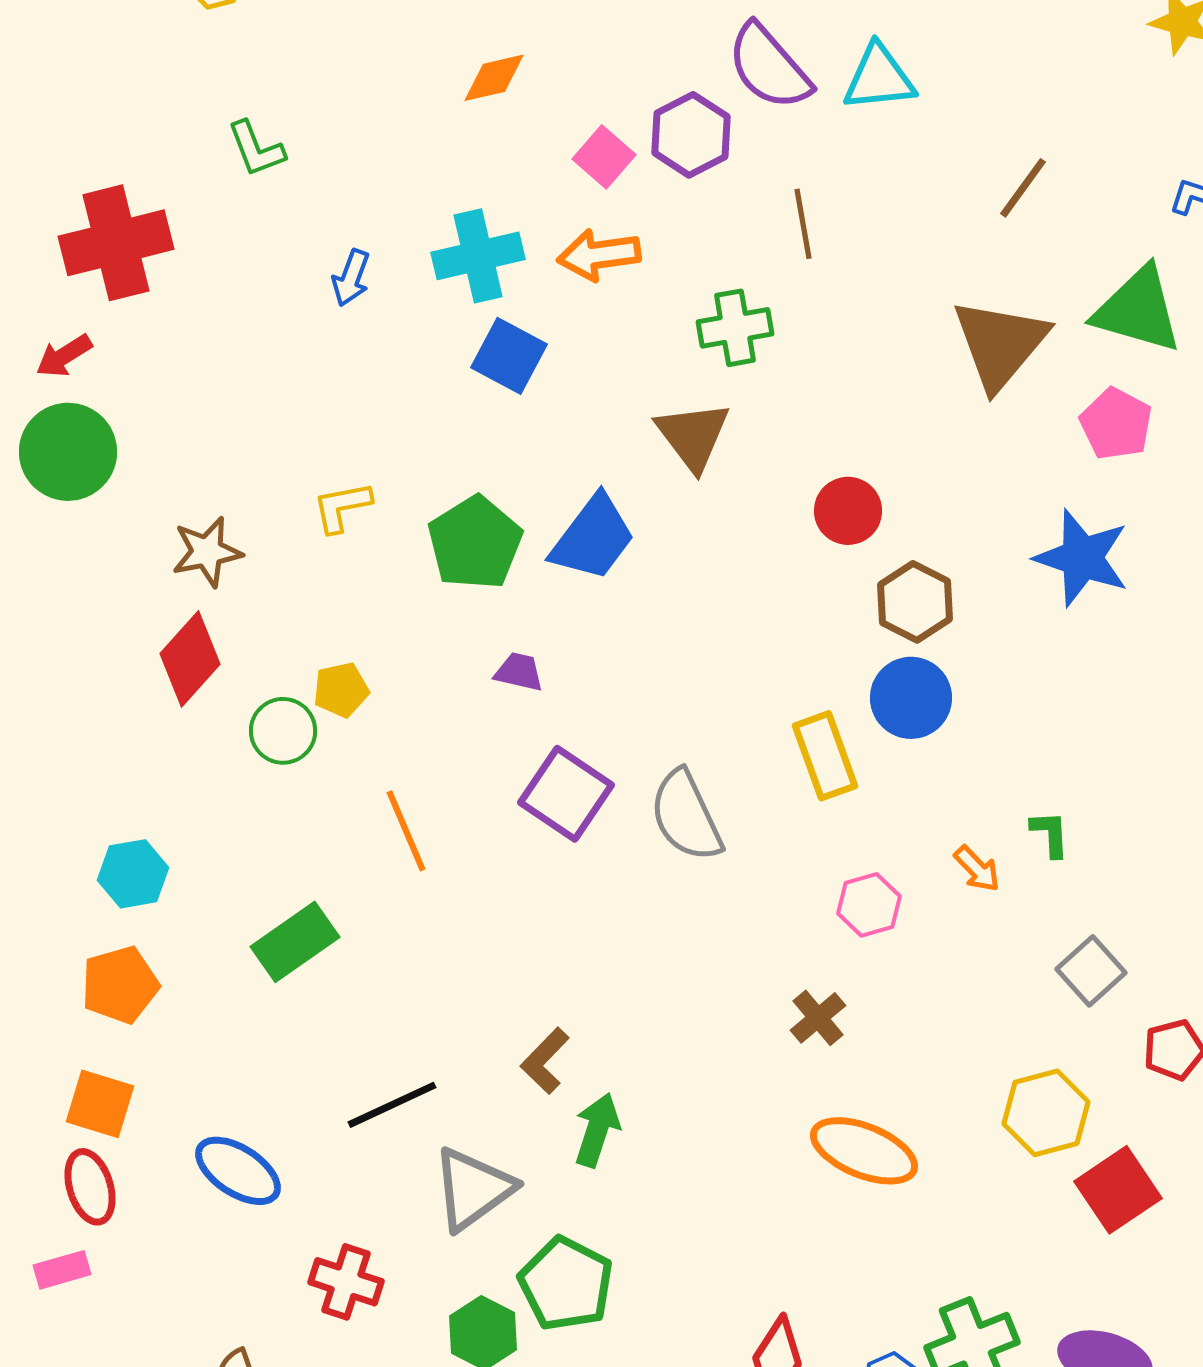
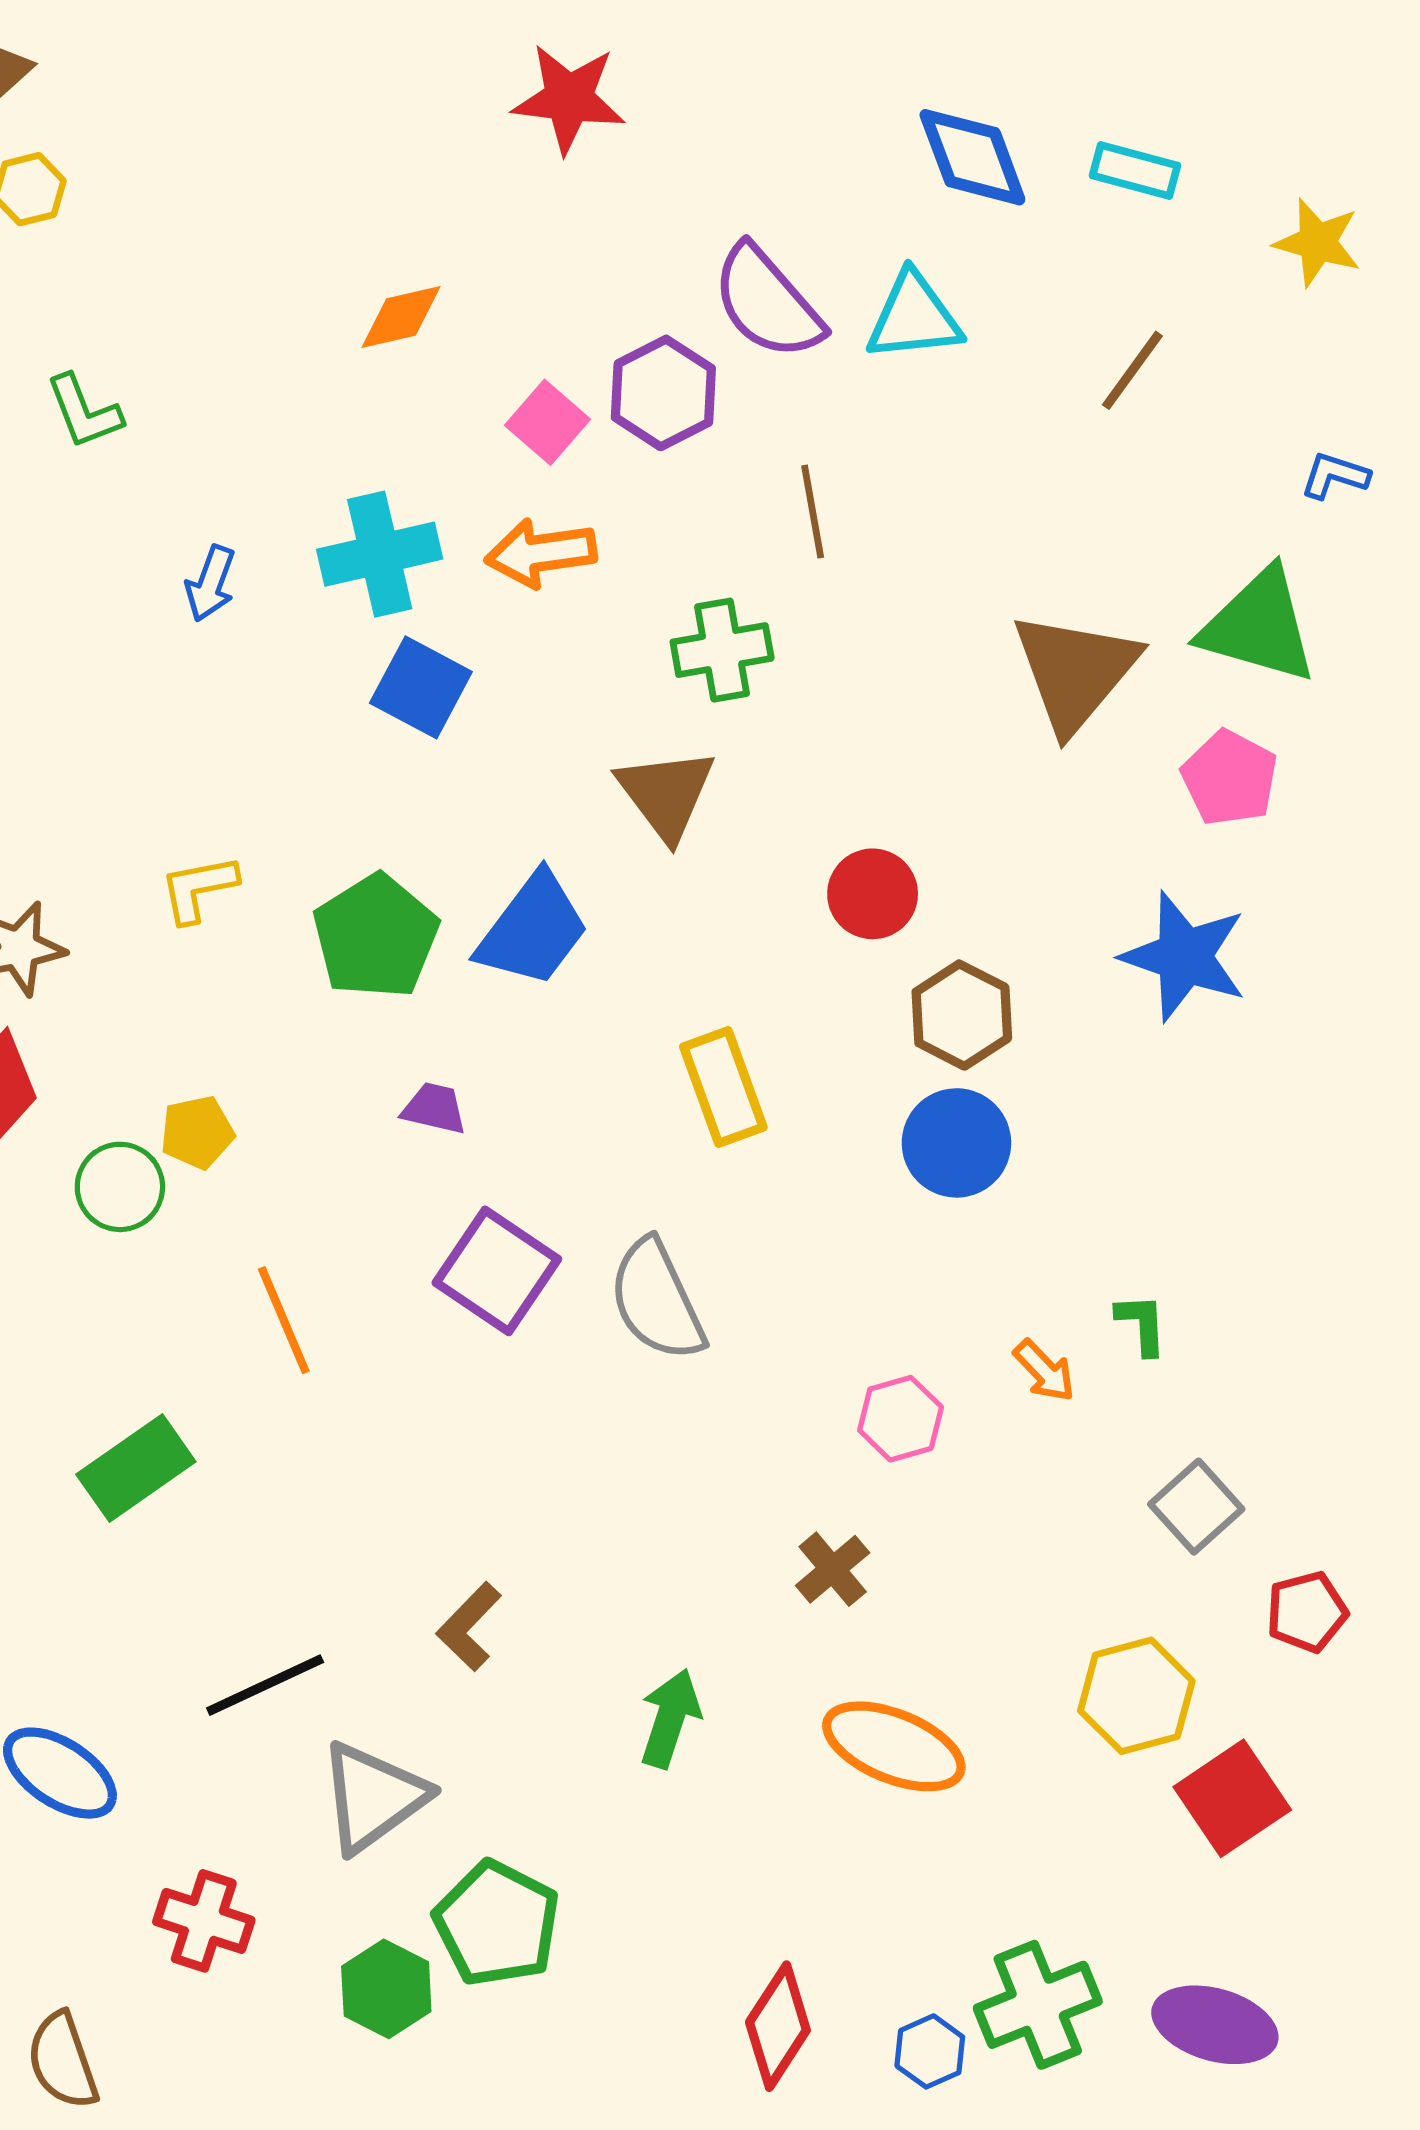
brown line: (1023, 188) -> (1132, 370), moved
yellow rectangle: (825, 756) -> (723, 1087), moved
green arrow: (597, 1130) -> (670, 1718), moved

